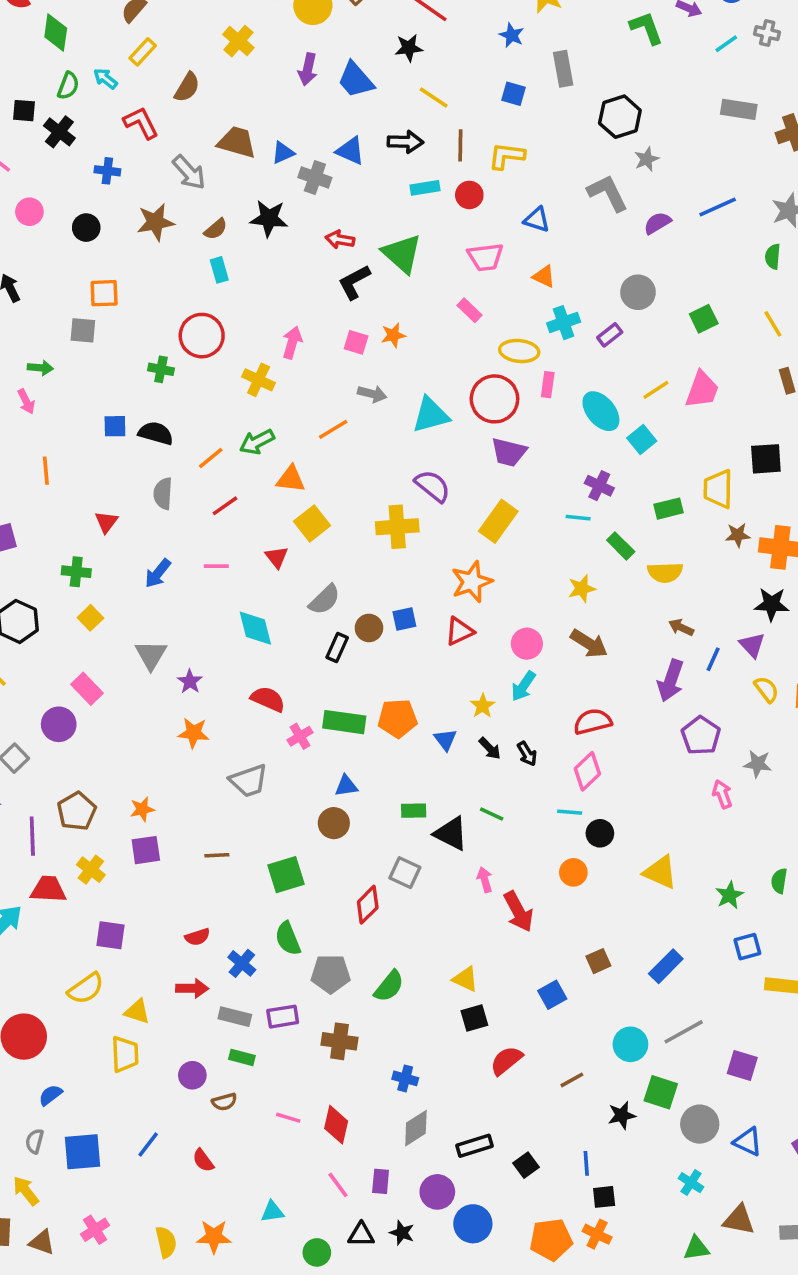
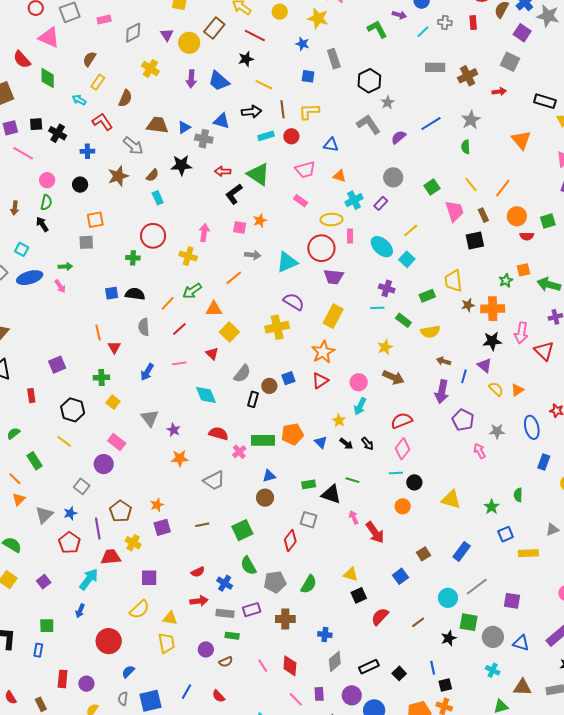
green semicircle: (68, 86) -> (46, 203), moved
pink trapezoid: (702, 390) -> (455, 211), moved, turned -30
black square: (766, 459) -> (475, 240), moved
orange line: (46, 471) -> (98, 332), moved
pink line: (288, 1118) -> (263, 666), turned 48

